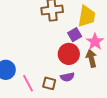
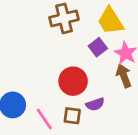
yellow trapezoid: (87, 16) -> (110, 21), turned 145
red circle: (69, 54) -> (73, 81), moved

